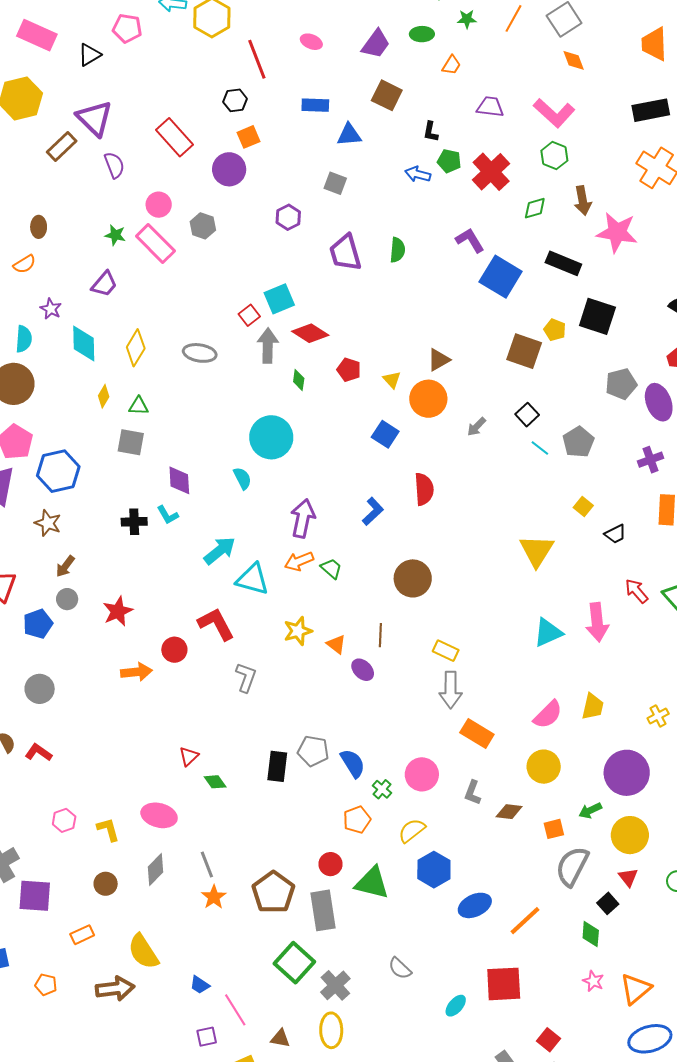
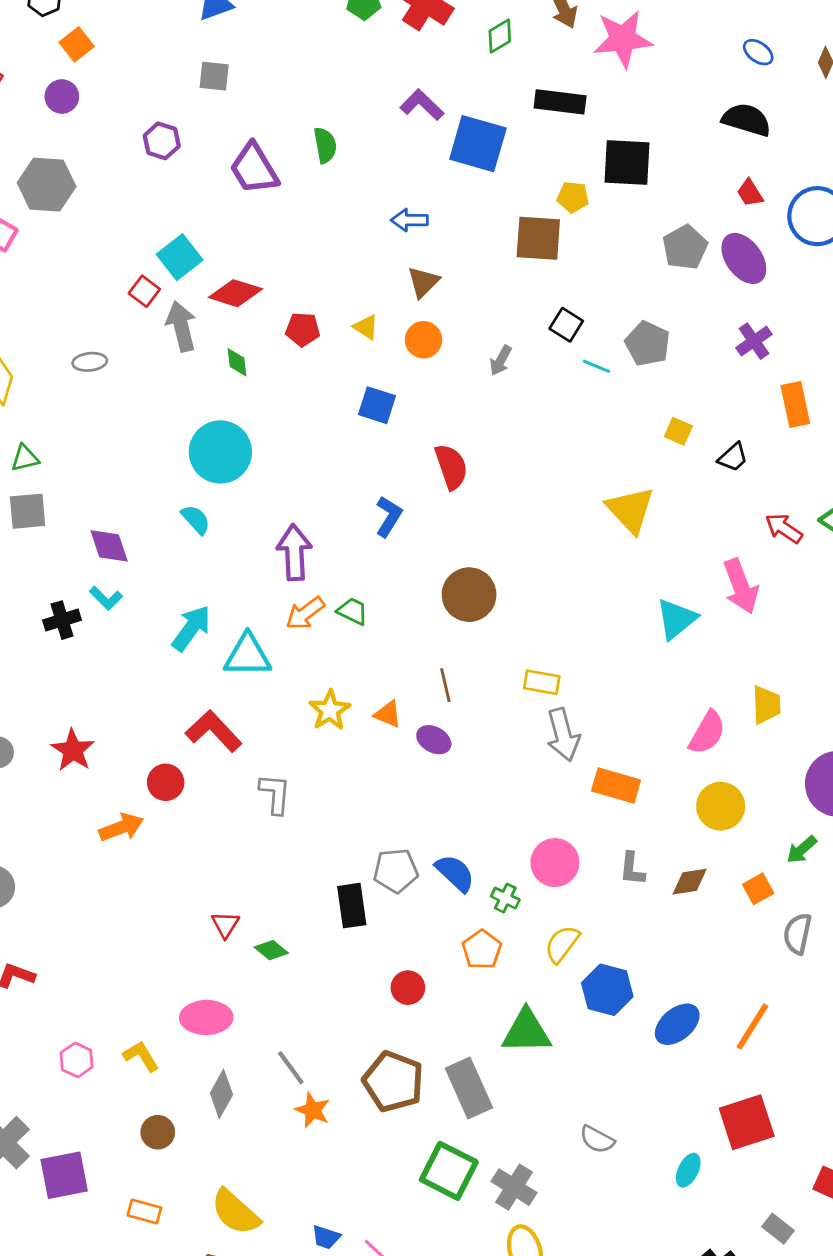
purple circle: (229, 169) -> (62, 96), size x0.7
blue arrow: (418, 174) -> (409, 220), moved
gray hexagon: (203, 226) -> (47, 185), size x1.5
gray ellipse: (200, 353) -> (90, 362), size x0.7
orange circle: (428, 399) -> (424, 340), size x0.7
red circle: (331, 864) -> (408, 988), moved
gray semicircle: (572, 866) -> (798, 934), size x0.7
orange rectangle: (82, 935) -> (144, 1212), turned 55

